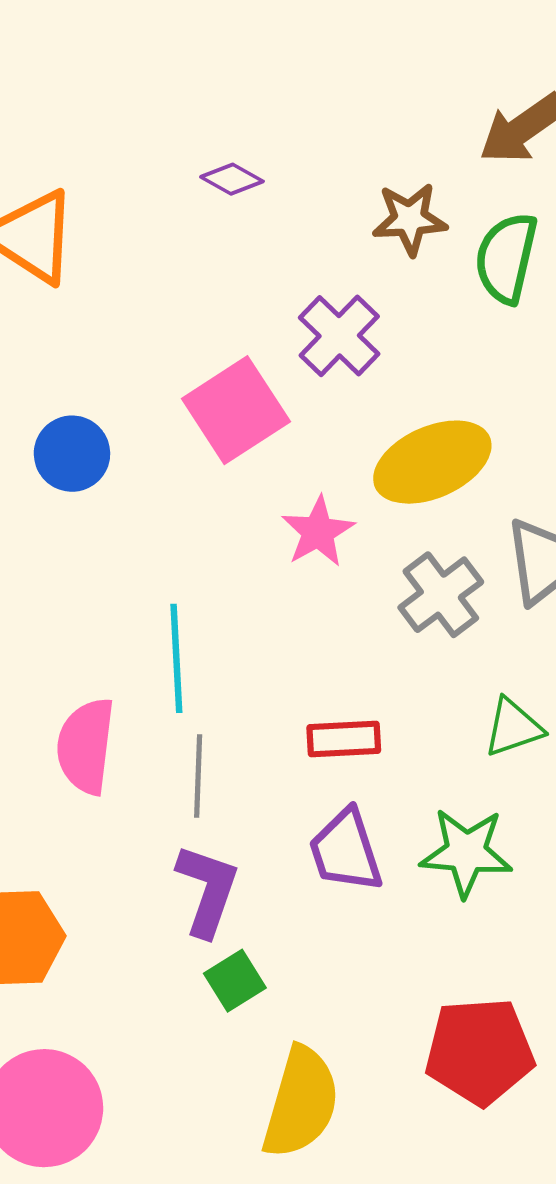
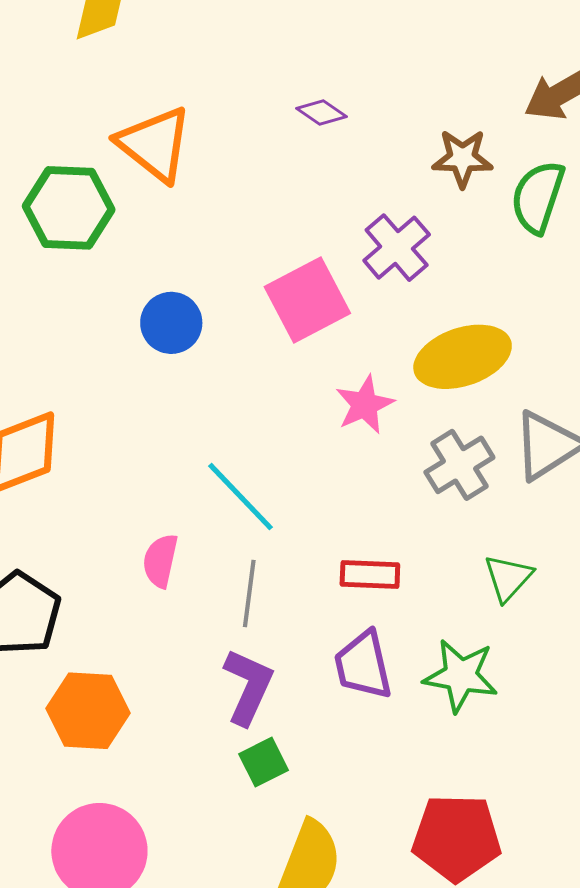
cyan line: (176, 658) -> (240, 497), turned -46
green triangle: (513, 727) -> (508, 578), turned -34
pink semicircle: (86, 746) -> (160, 561), size x0.7

